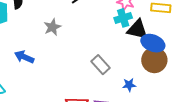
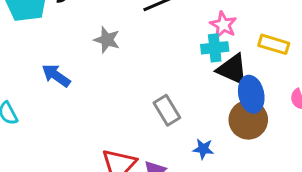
gray star: (52, 27) -> (107, 40), turned 30
blue ellipse: (153, 43) -> (251, 94), turned 45

